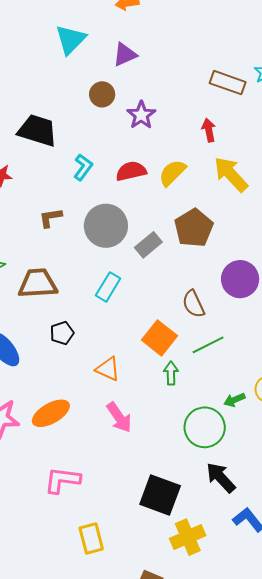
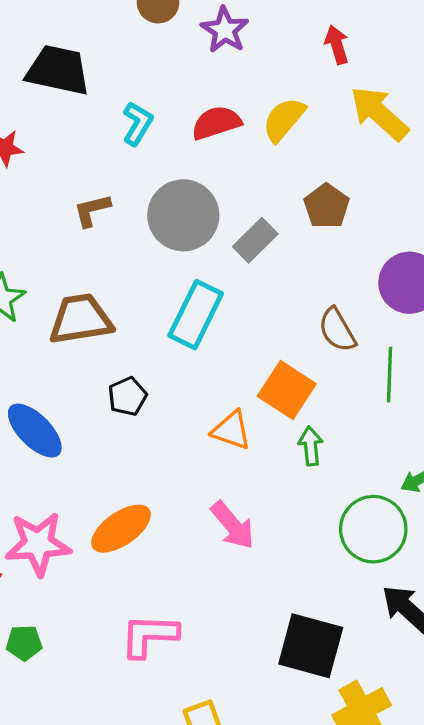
brown pentagon: (194, 228) -> (327, 206), size x0.7
cyan rectangle: (108, 287) -> (196, 315), size x1.4
green line: (208, 345) -> (390, 375), moved, turned -56
orange triangle: (108, 369) -> (231, 430), moved

